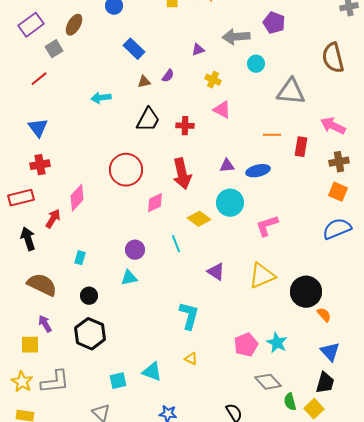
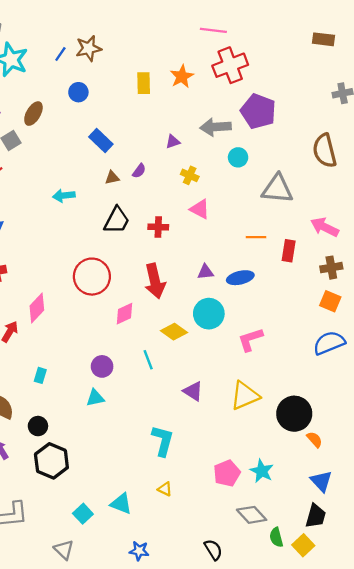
purple pentagon: (274, 23) -> (258, 111), size x1.4
black circle: (89, 296) -> (38, 426), moved
cyan square: (118, 381) -> (83, 514), turned -30

